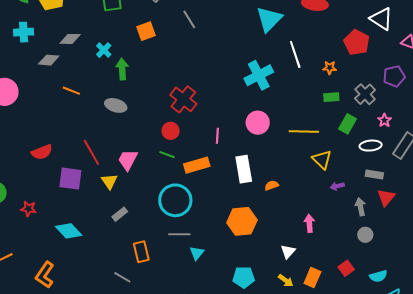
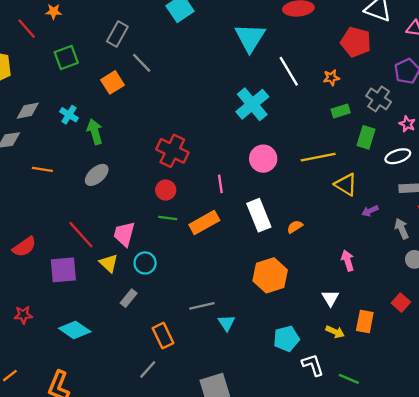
gray line: (189, 19) -> (142, 63), moved
gray ellipse: (116, 105) -> (97, 175), turned -45
cyan circle: (175, 200) -> (145, 263), moved, size x0.6
gray line: (122, 277) -> (148, 369), turned -66

